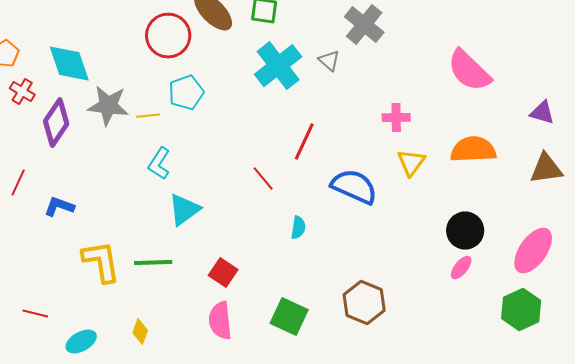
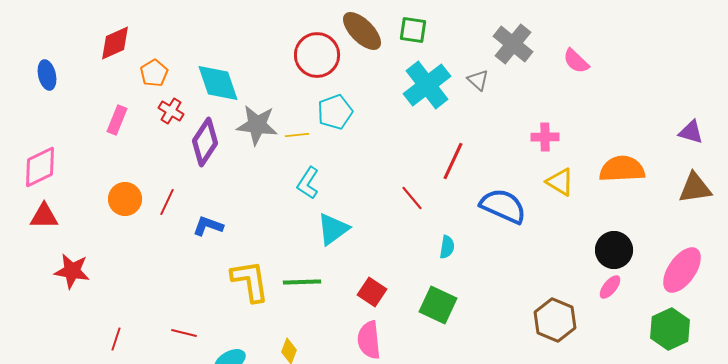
pink semicircle: (469, 71) -> (576, 61), moved, size x0.6
yellow triangle: (411, 163) -> (560, 182), turned -36
brown hexagon: (364, 303) -> (555, 320), moved
green square: (289, 317) -> (438, 305), moved

